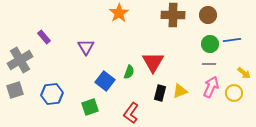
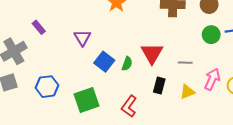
gray line: (209, 64) -> (185, 63), moved
blue square: (105, 81) -> (104, 62), moved
yellow triangle: (180, 91) -> (187, 92), moved
green square: (90, 107) -> (87, 100), size x1.4

